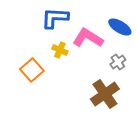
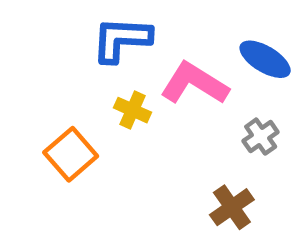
brown cross: (105, 94) -> (232, 207), size x0.7

